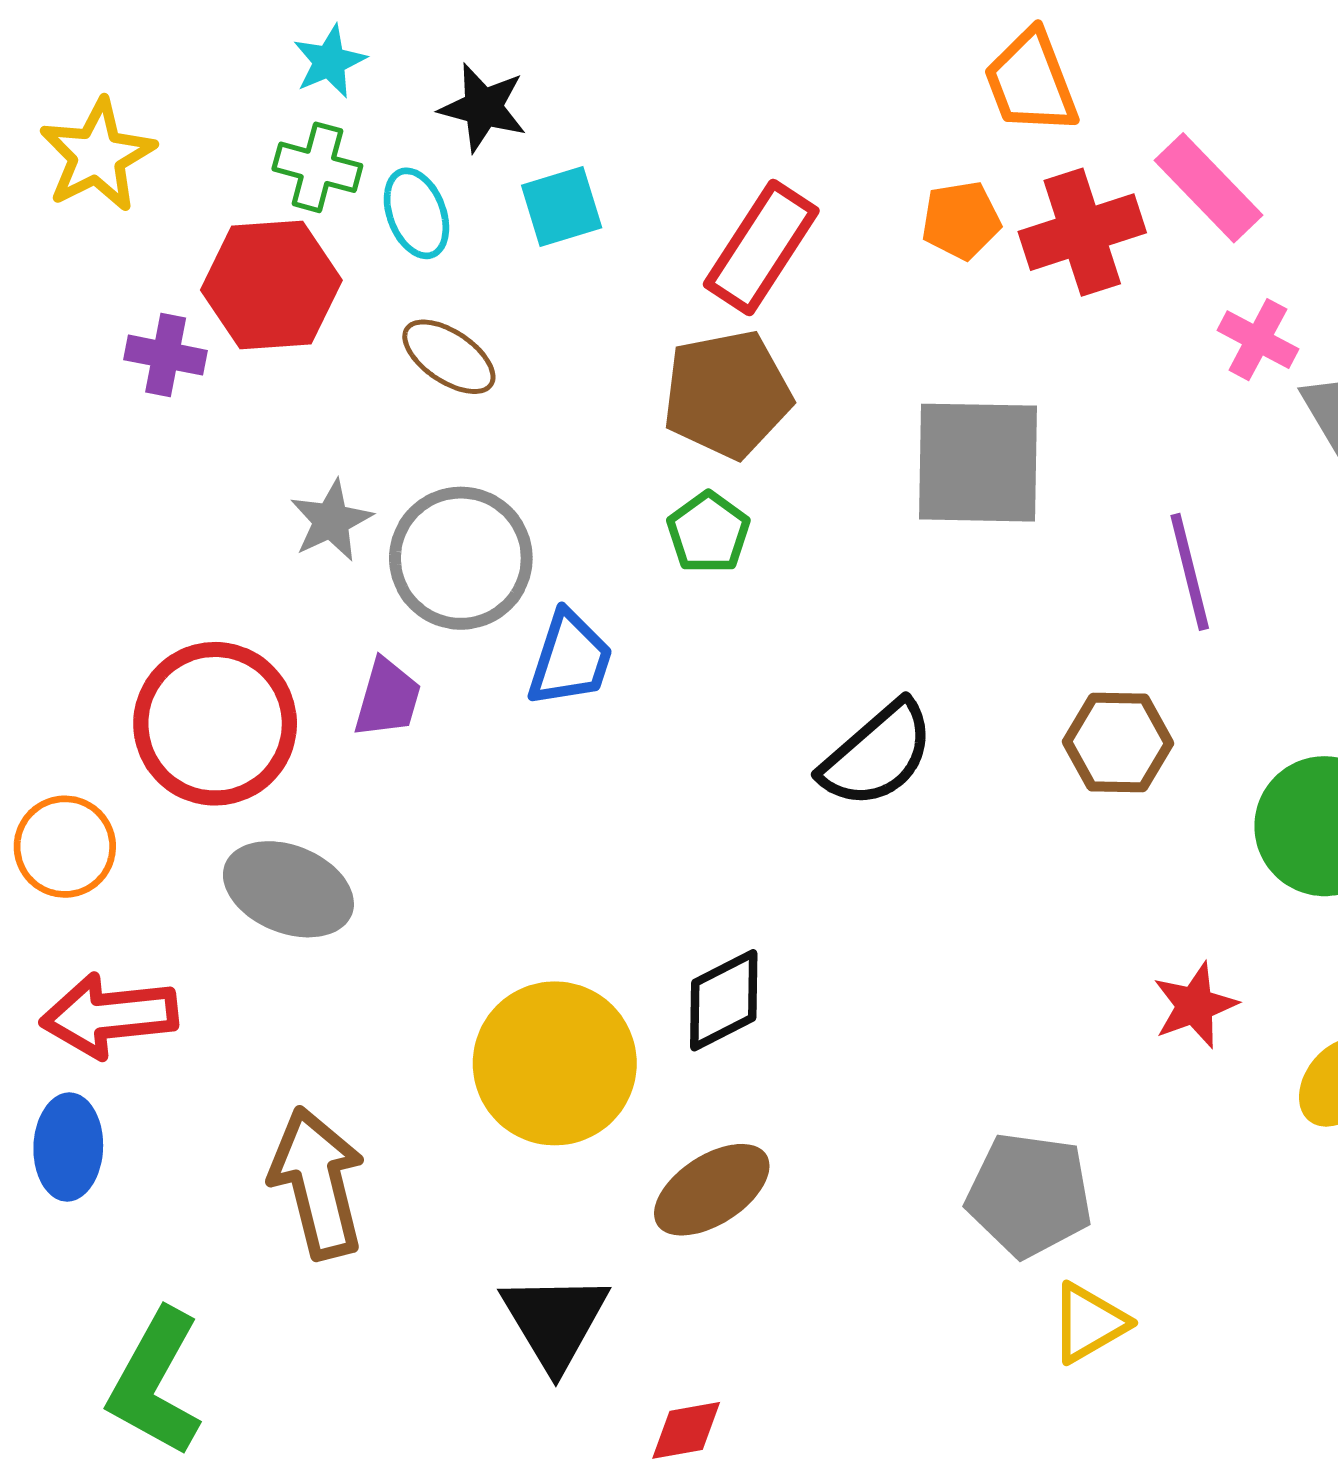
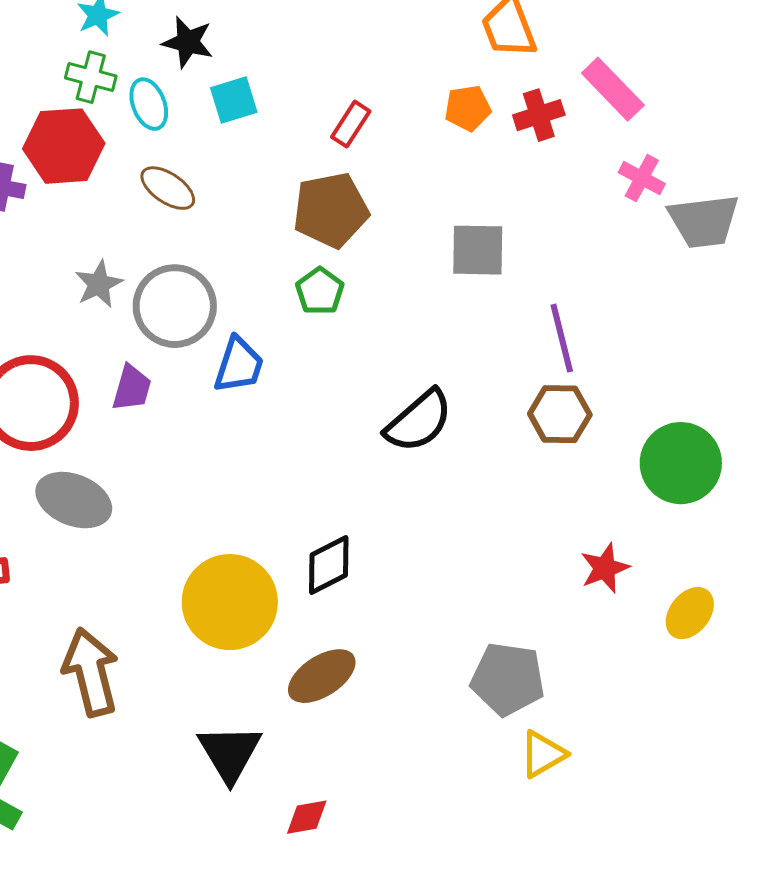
red cross: (1082, 232) -> (539, 115), size x0.7
red rectangle: (761, 248) -> (351, 124), size x0.6
gray square: (978, 463) -> (478, 250), size x0.7
purple line: (1190, 572) -> (562, 338), moved

